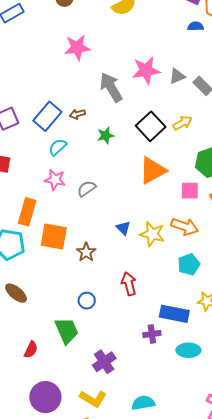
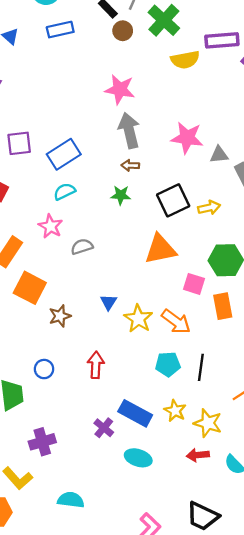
gray arrow: (111, 87) -> (129, 130), moved
brown arrow: (77, 114) -> (130, 165), moved
purple cross: (152, 334) -> (104, 428), turned 30

